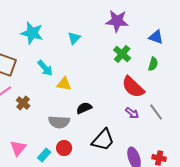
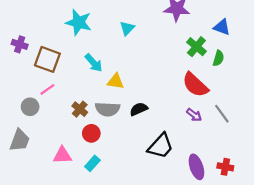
green cross: (122, 54) -> (196, 47), moved
brown cross: (23, 103) -> (80, 109), moved
gray semicircle: (59, 122) -> (107, 109), moved
pink triangle: (18, 148) -> (62, 155), turned 48
red circle: (64, 148) -> (91, 133), moved

